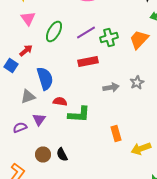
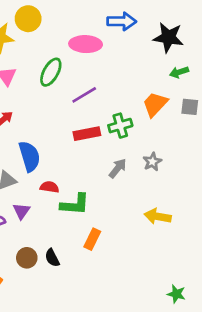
green ellipse: (54, 32) -> (51, 72), moved
green cross: (109, 38) -> (120, 126), moved
gray arrow: (111, 88) -> (118, 168), turned -42
orange rectangle: (116, 134) -> (92, 239), moved, turned 42
yellow arrow: (141, 148) -> (158, 216), moved, turned 30

